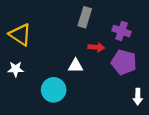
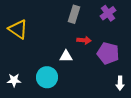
purple cross: (122, 31) -> (108, 13), moved, turned 35
white star: (16, 69) -> (14, 80), moved

